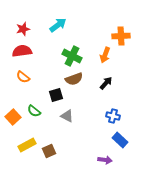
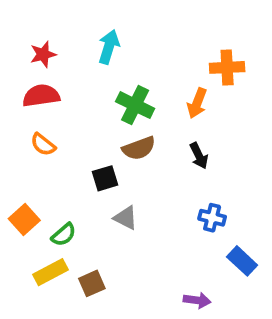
cyan arrow: (58, 25) -> (109, 47), turned -36
black arrow: (106, 83) -> (199, 156), turned 112
green semicircle: (34, 111) -> (64, 235), moved, turned -80
blue rectangle: (120, 140) -> (242, 261), moved

